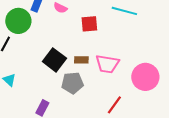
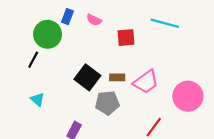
pink trapezoid: (107, 64) -> (146, 82), turned -45

